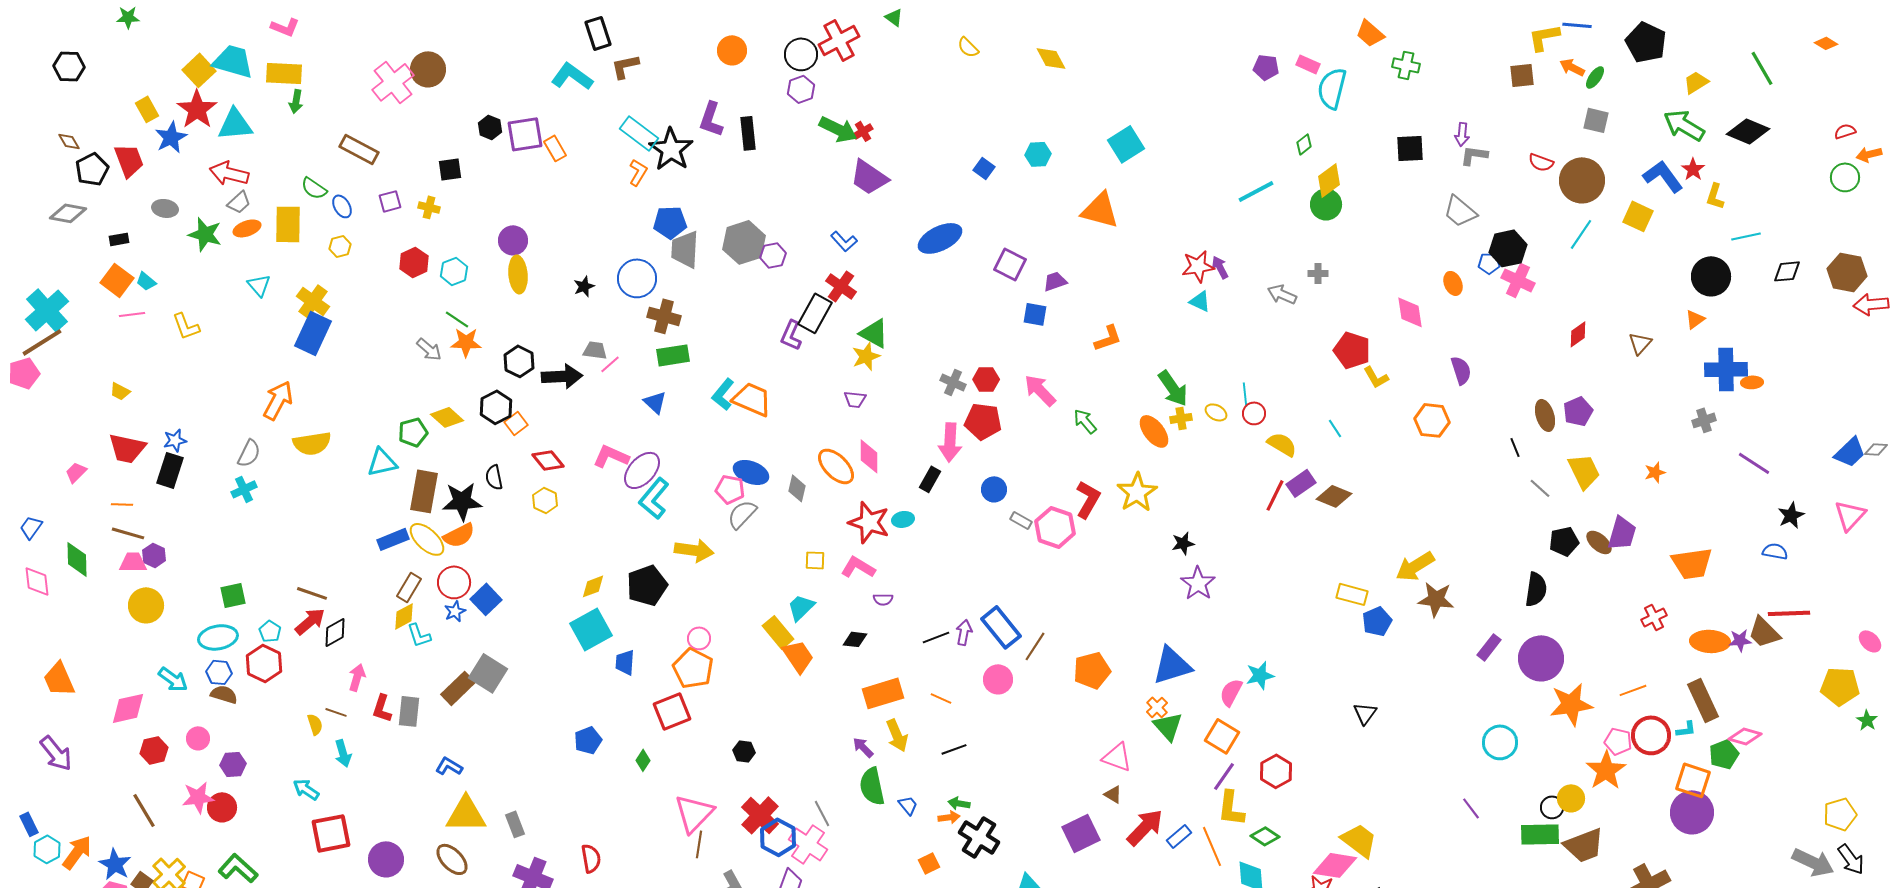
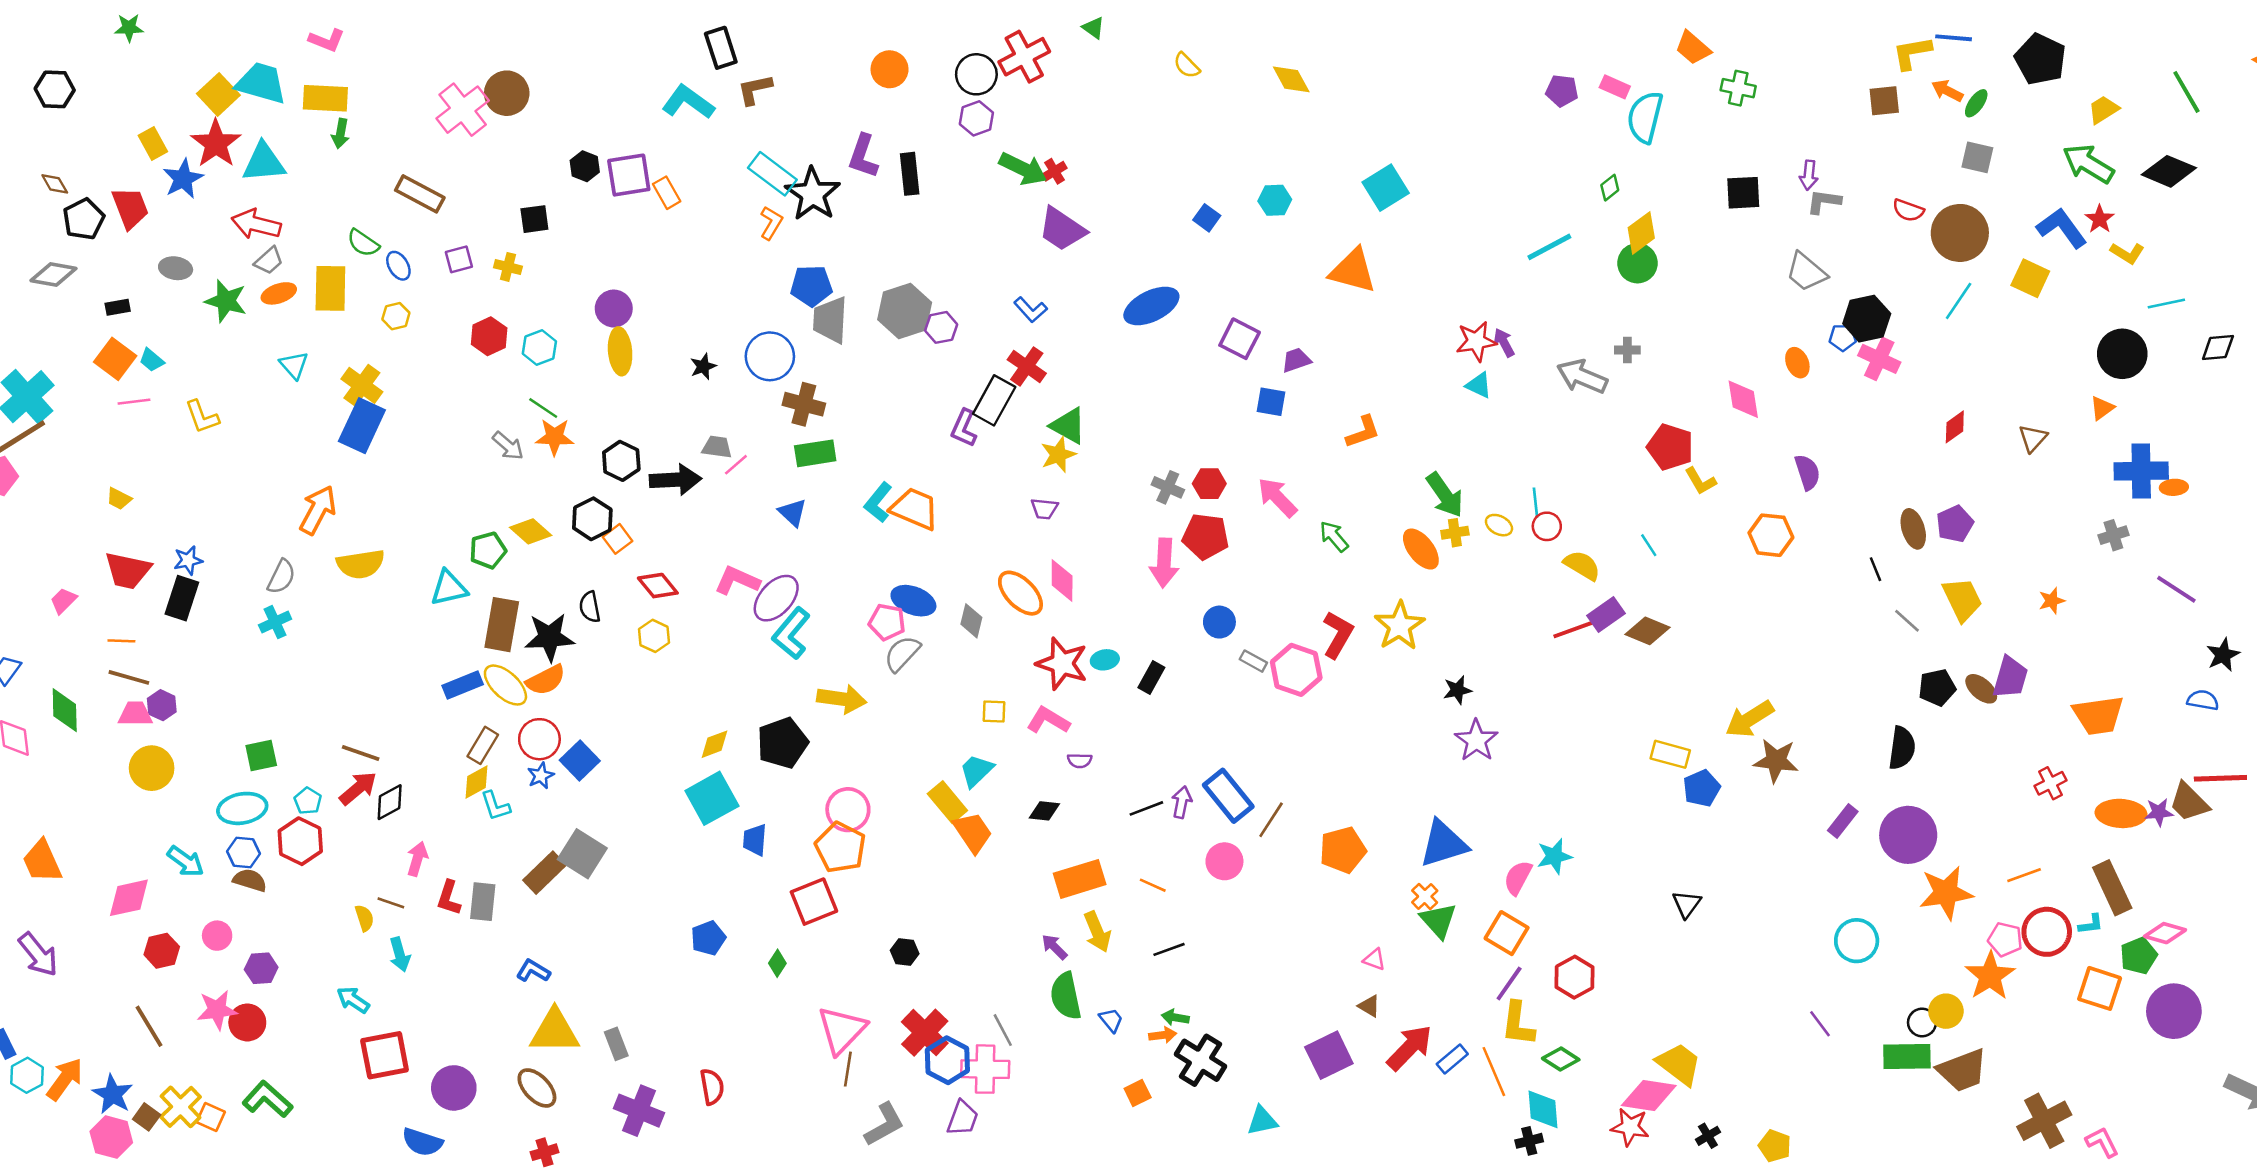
yellow L-shape: (1715, 196) -> (2127, 253), turned -76
gray arrow: (1282, 294) -> (1582, 377), size x1.4
black rectangle: (930, 479) -> (1151, 677), moved
red line: (1275, 495) -> (1573, 630), turned 44
pink circle: (699, 638) -> (848, 810), size x1.5
pink triangle: (1117, 757) -> (1374, 960), size x0.6
purple circle: (1692, 812) -> (2174, 1011), moved
pink cross: (808, 844) -> (985, 1069), turned -33

